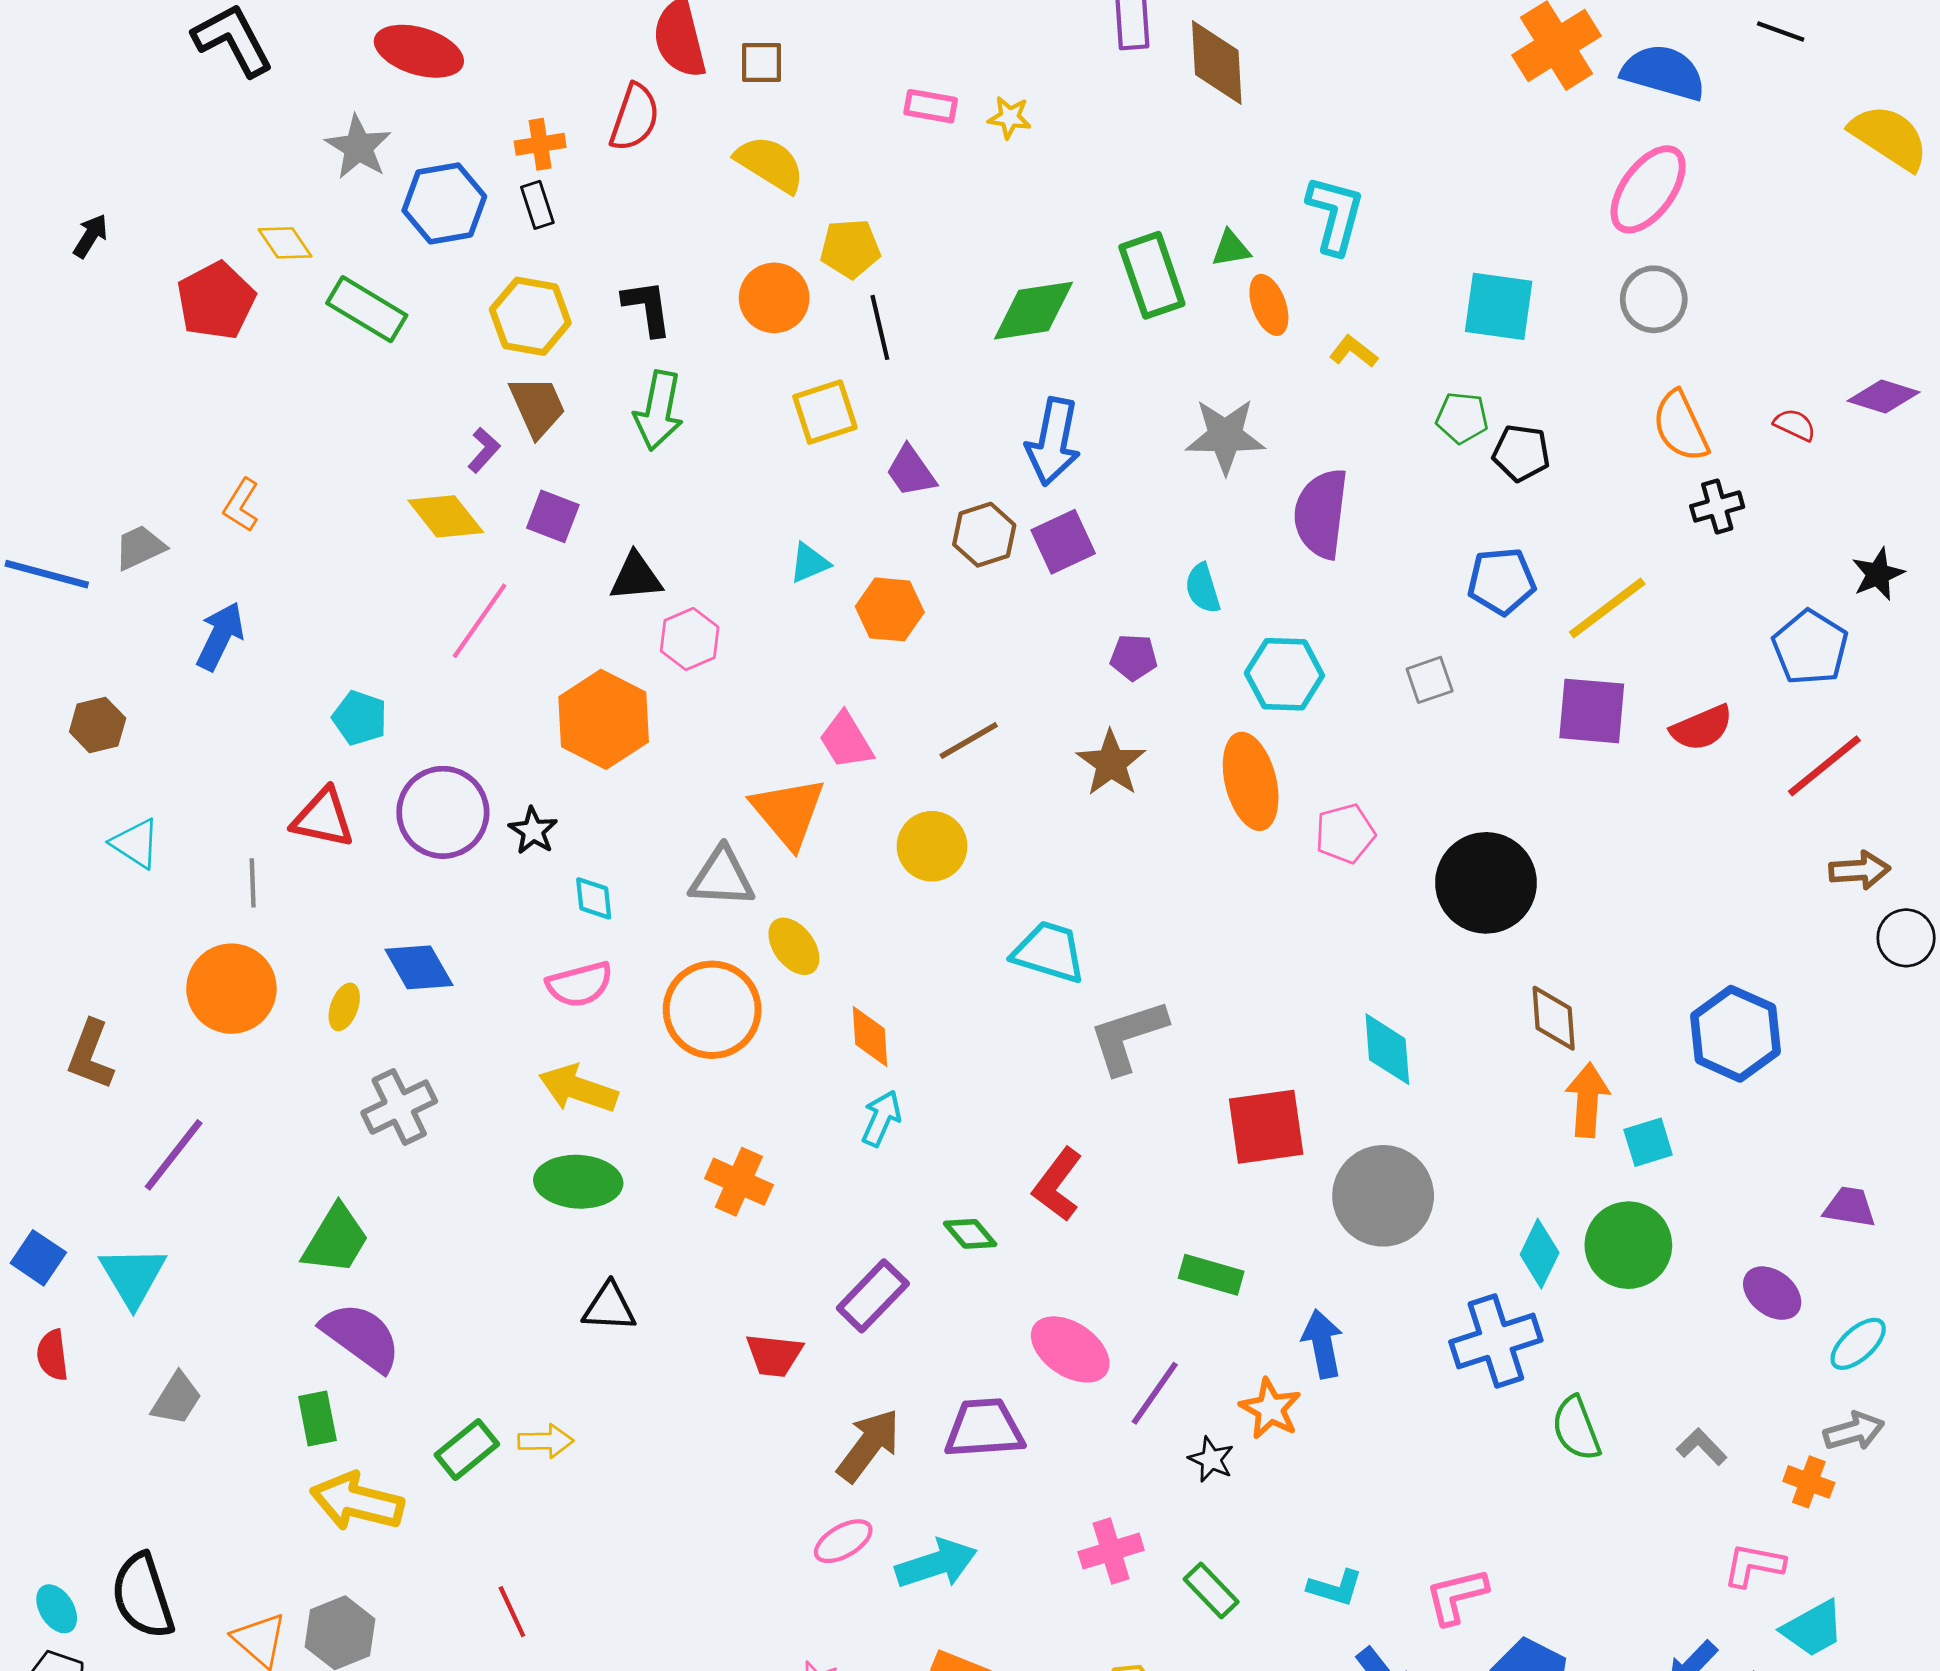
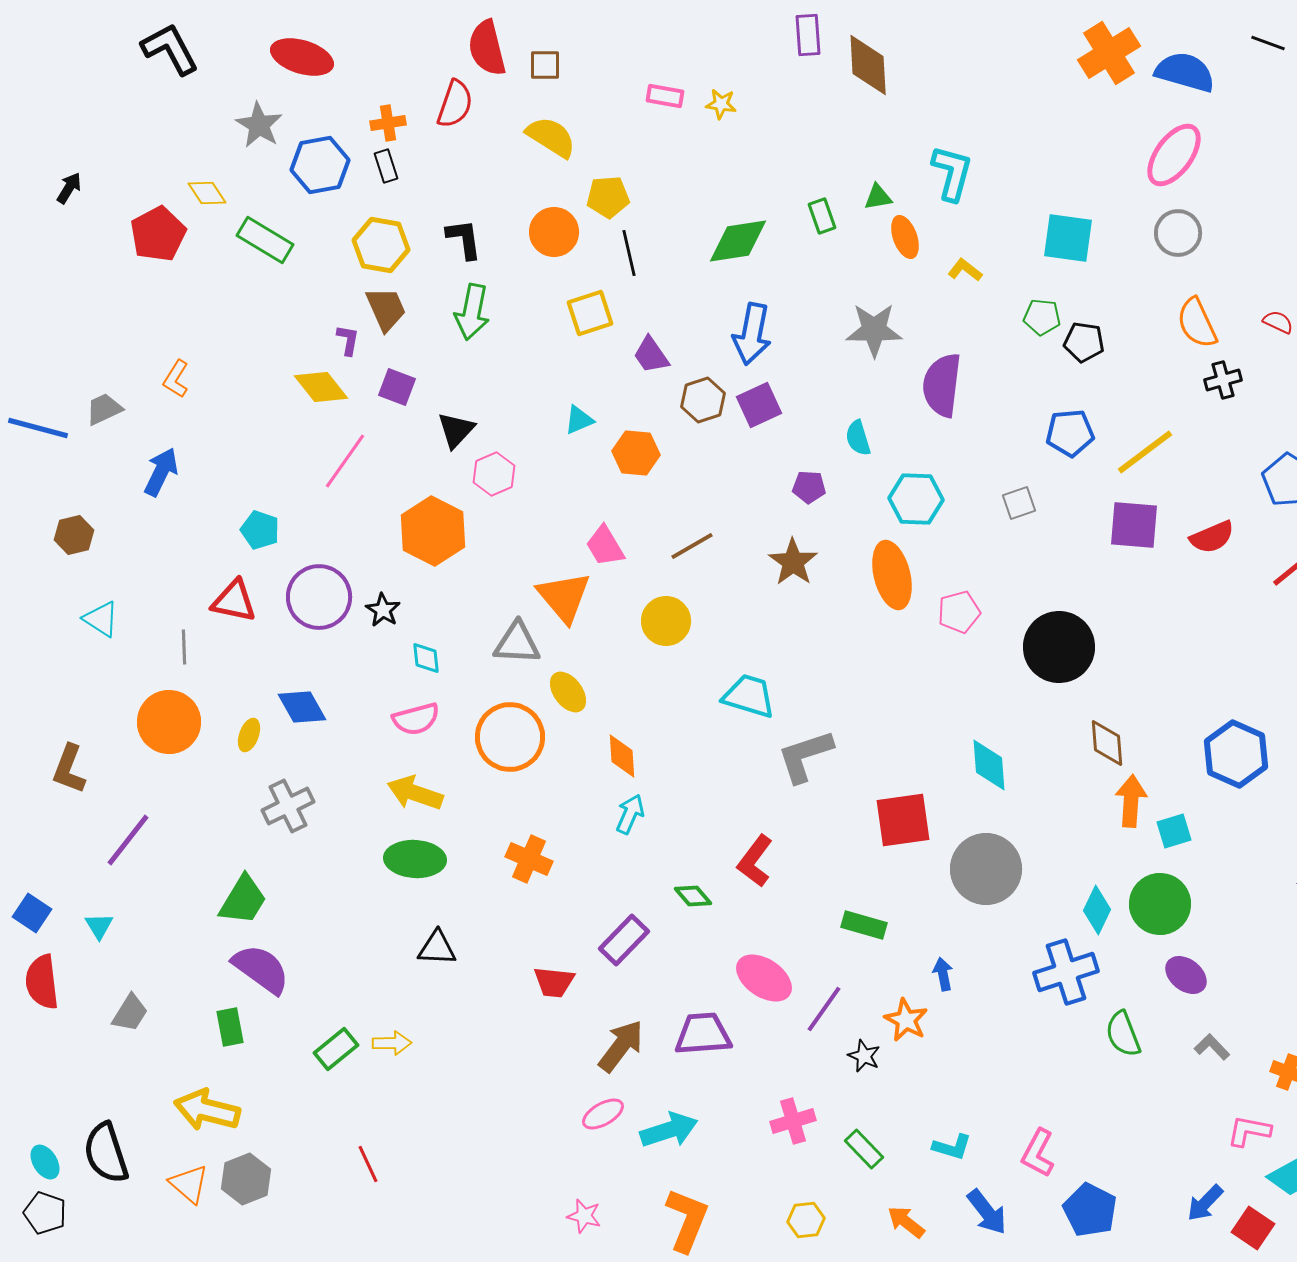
green rectangle: (1152, 275) -> (822, 216), size x0.6
purple L-shape: (484, 450) -> (348, 340), turned -32
black triangle: (636, 577) -> (456, 430), turned -42
cyan triangle: (133, 1276) -> (99, 926), size x0.6
purple ellipse: (1772, 1293) -> (1186, 975), moved
blue arrow: (1322, 1344) -> (943, 974), size x0.7
red semicircle: (52, 1355) -> (42, 982), size x1.5
yellow arrow: (357, 1502) -> (207, 1110), moved
pink L-shape: (1456, 1596) -> (1038, 1153), turned -48

